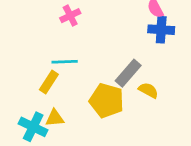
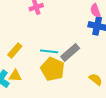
cyan line: (65, 62) -> (49, 51), moved
yellow semicircle: (148, 90) -> (96, 79), moved

